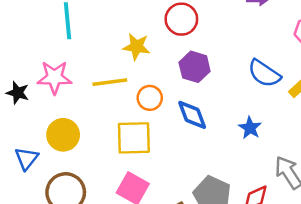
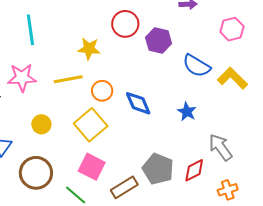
purple hexagon: (195, 67) -> (159, 40), moved
yellow circle: (63, 135) -> (41, 124), moved, size x0.7
yellow square: (134, 138) -> (91, 125), turned -36

